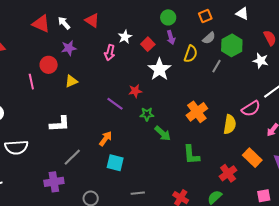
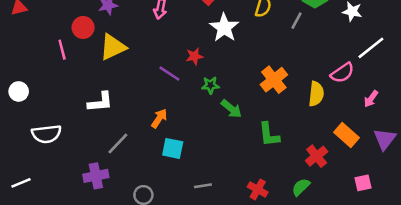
yellow triangle: (71, 81) -> (113, 47), size x1.6

